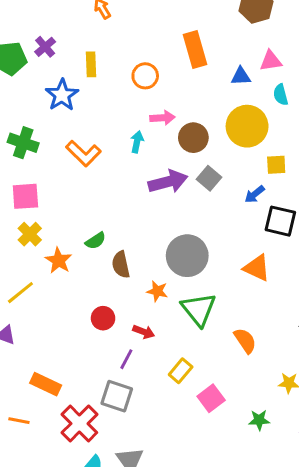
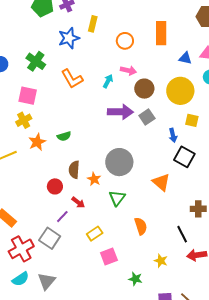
blue arrow: (255, 194) -> (173, 135), turned -80
brown semicircle: (121, 265) -> (74, 170), moved
green triangle: (199, 309) -> (117, 198), size x0.7

